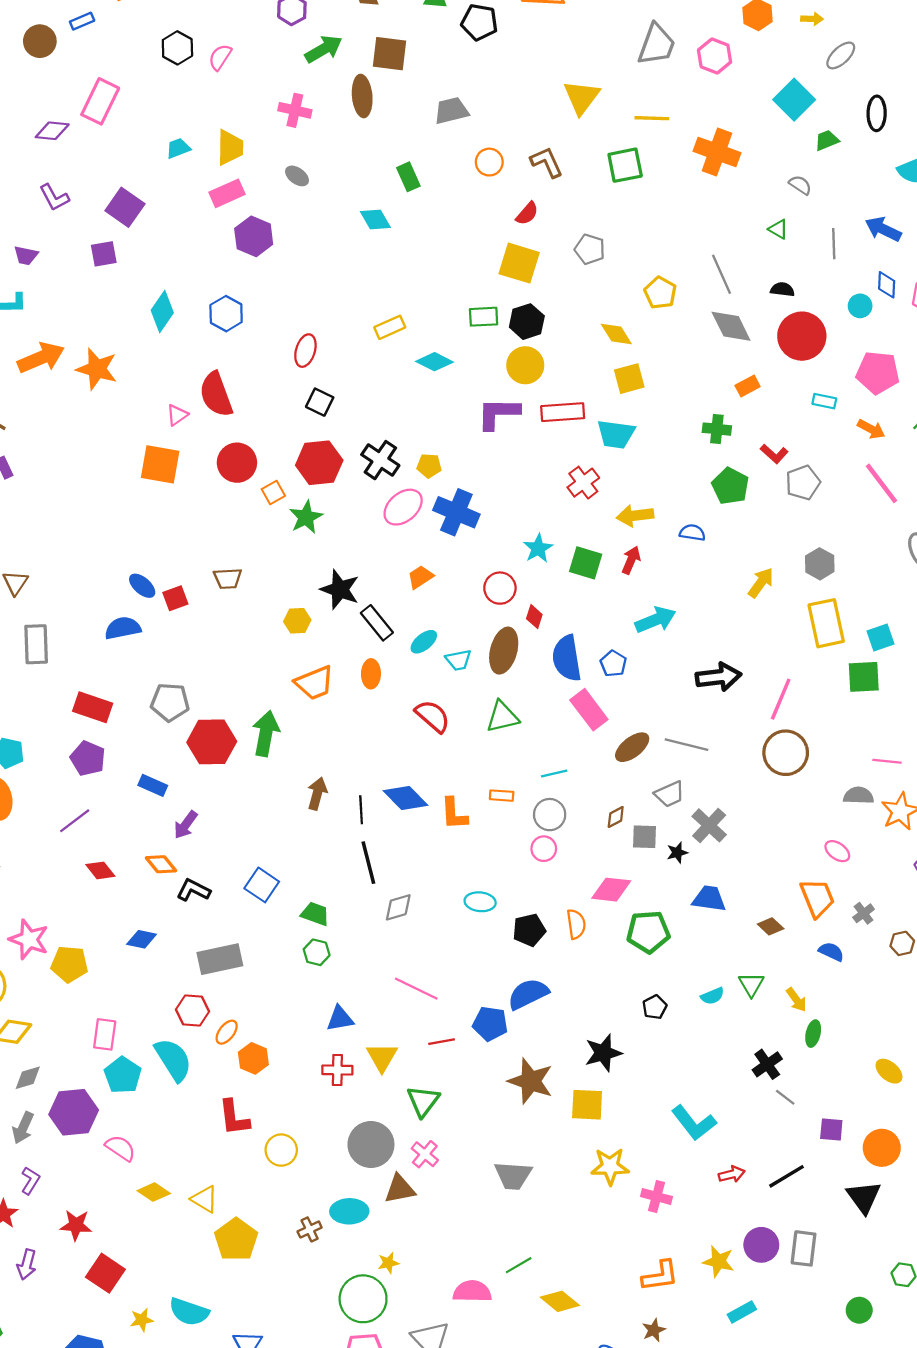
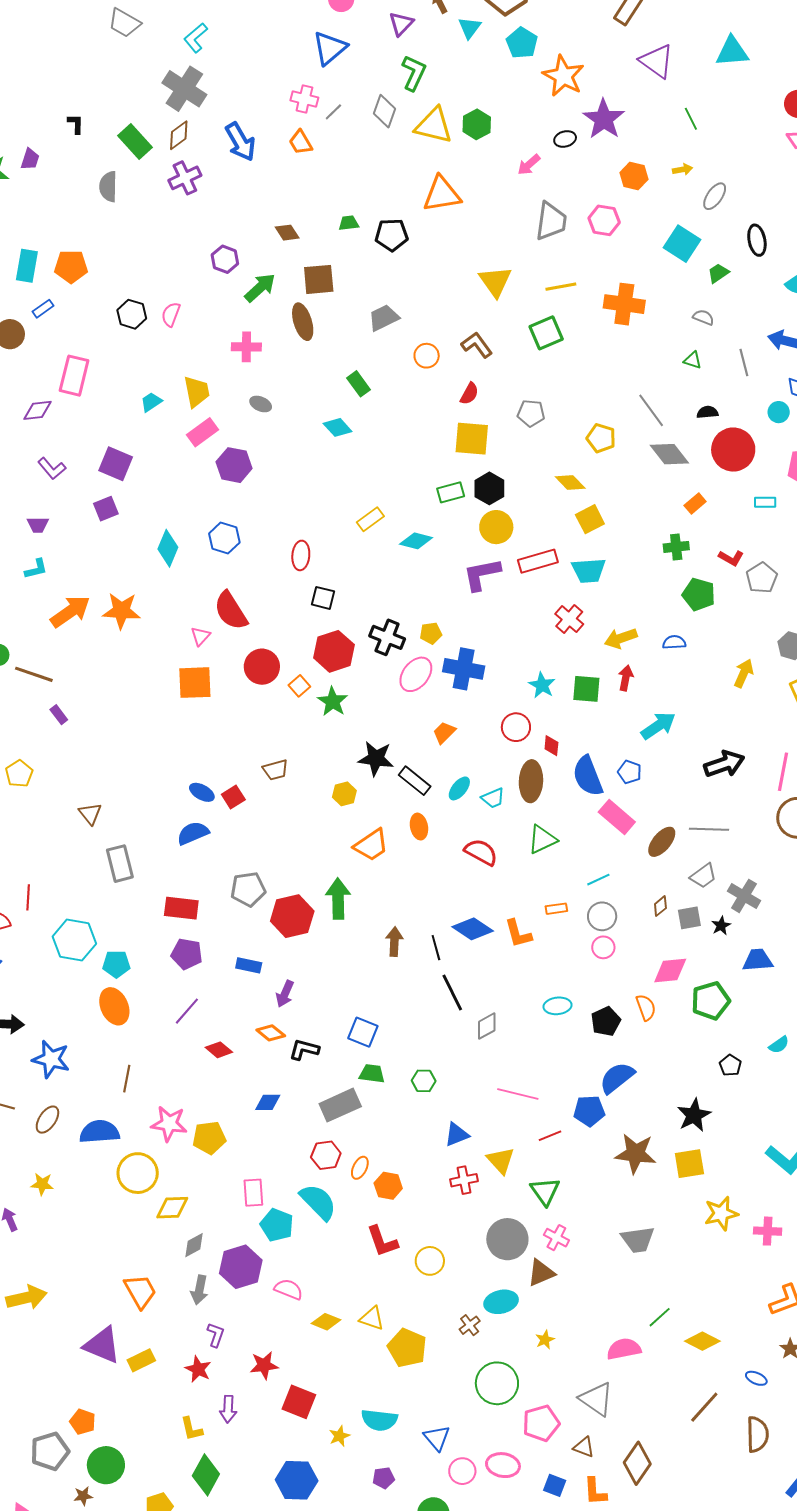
green trapezoid: (315, 914) -> (372, 1074), moved
green circle: (363, 1299) -> (497, 1383), moved

